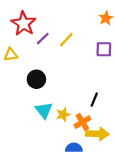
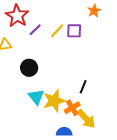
purple square: (104, 49) -> (74, 31), moved
yellow star: (63, 115) -> (54, 101), size x1.6
yellow arrow: (97, 134) -> (86, 119), turned 45

